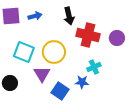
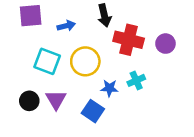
blue arrow: (35, 16) -> (66, 26), moved
purple triangle: (42, 74) -> (56, 100), moved
blue star: (82, 82) -> (109, 88), moved

